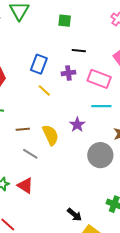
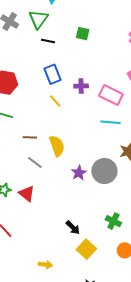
black line: (79, 51) -> (48, 41), moved
blue rectangle: (39, 64) -> (53, 74), turned -48
purple star: (77, 125) -> (79, 173), moved

